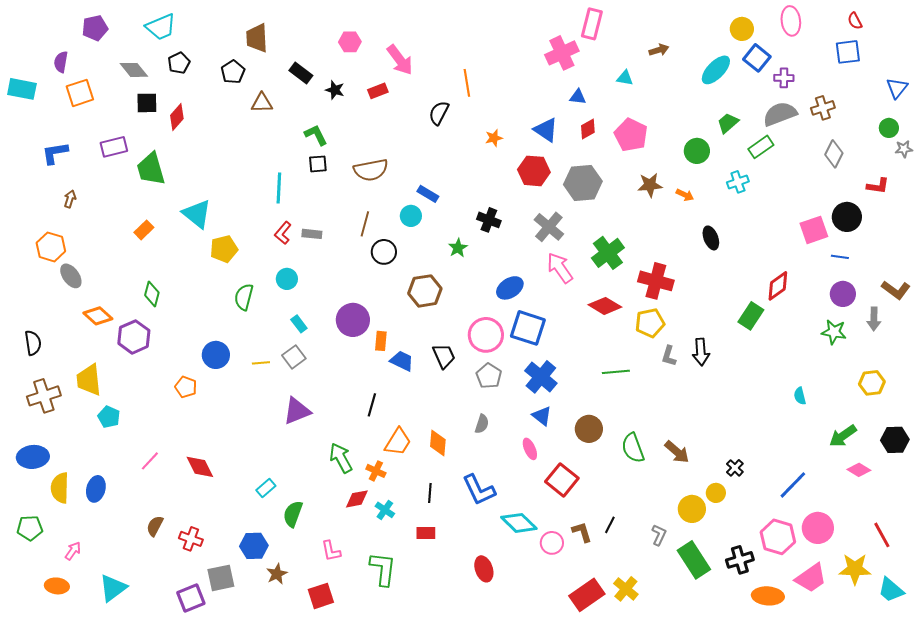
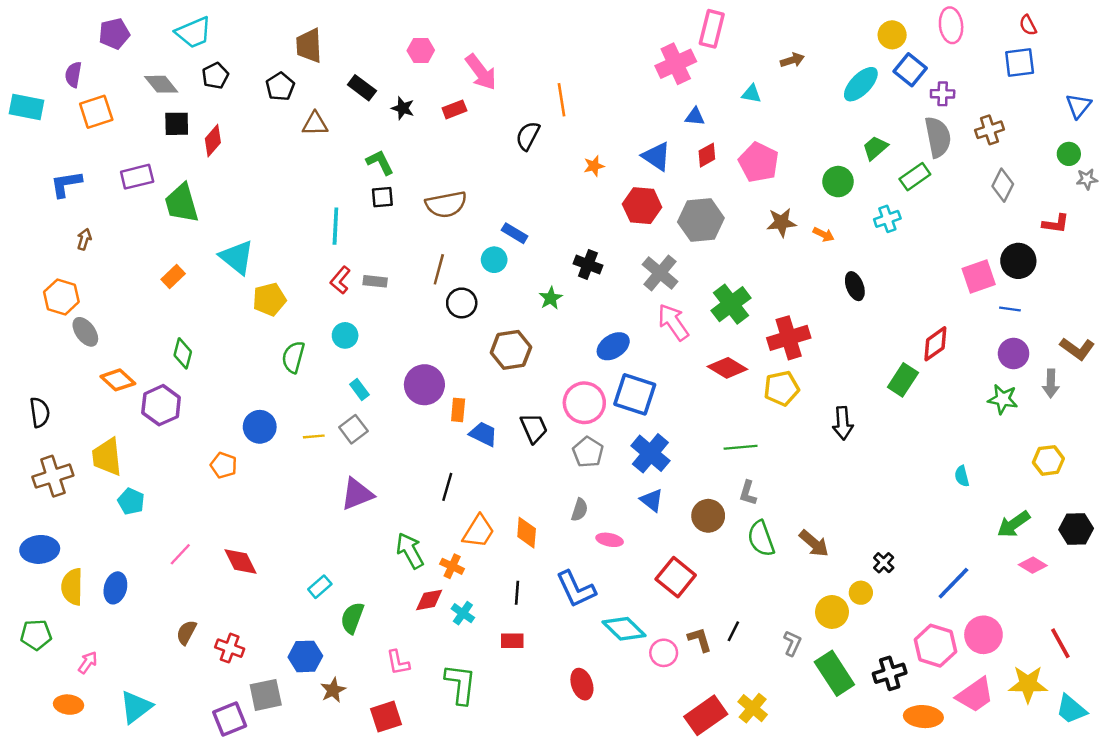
gray semicircle: (780, 114) -> (938, 137), turned 100
red cross: (656, 281) -> (789, 338), turned -32
gray L-shape: (669, 356) -> (748, 493), moved
pink ellipse: (530, 449) -> (610, 540), moved, turned -55

